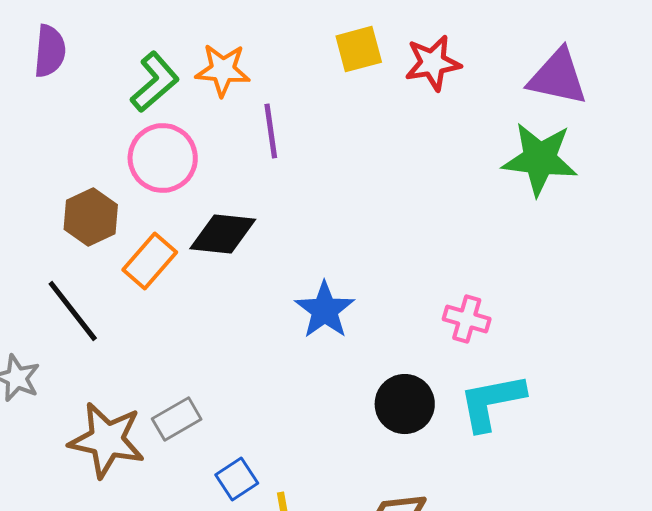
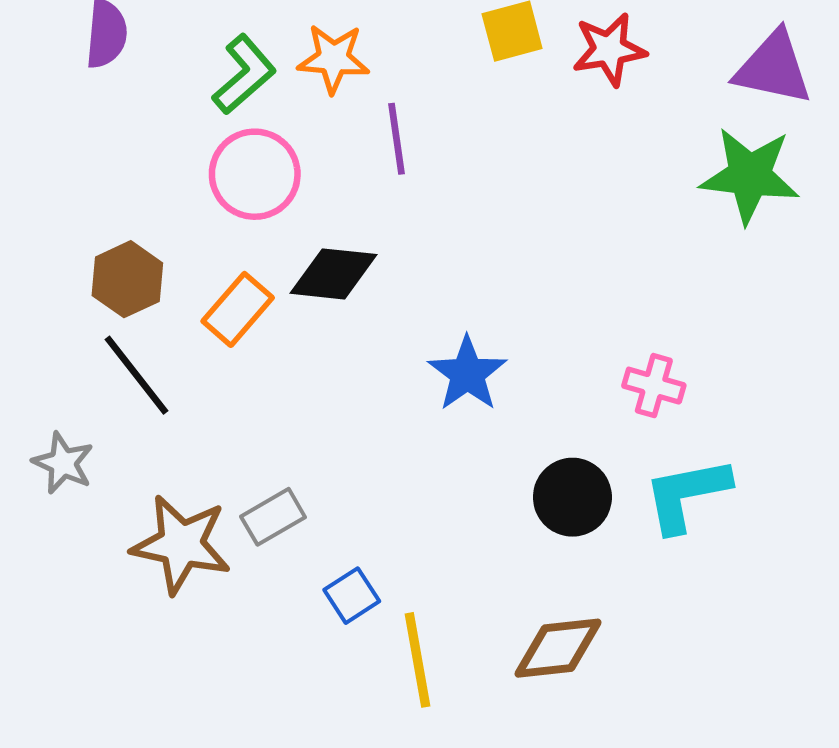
brown hexagon: (91, 217) -> (127, 279), moved

